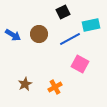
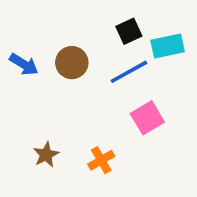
black square: (63, 12) -> (129, 31), moved
pink square: (80, 64) -> (147, 118), turned 30

